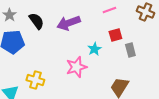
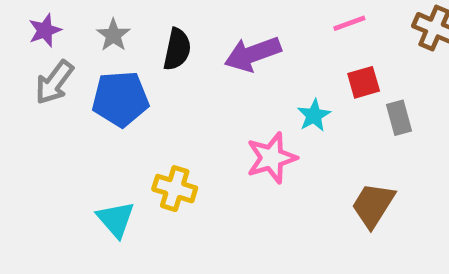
black semicircle: (36, 21) -> (177, 49), turned 48

